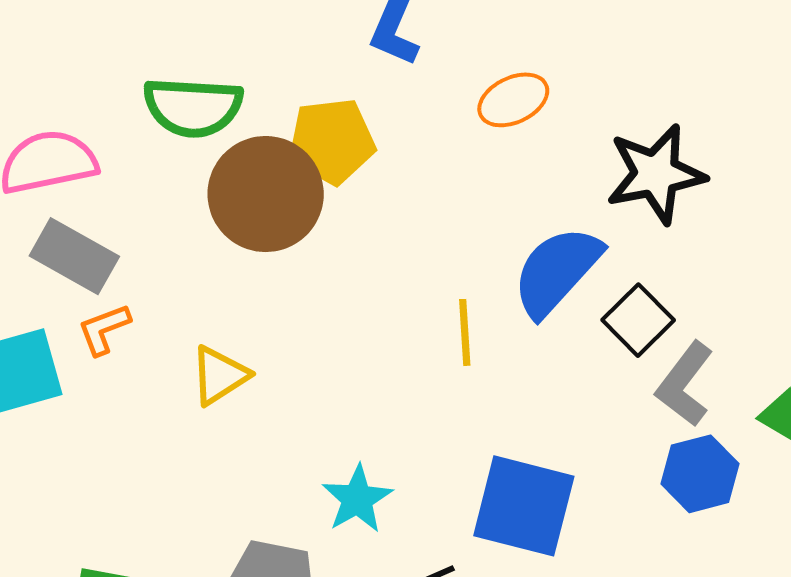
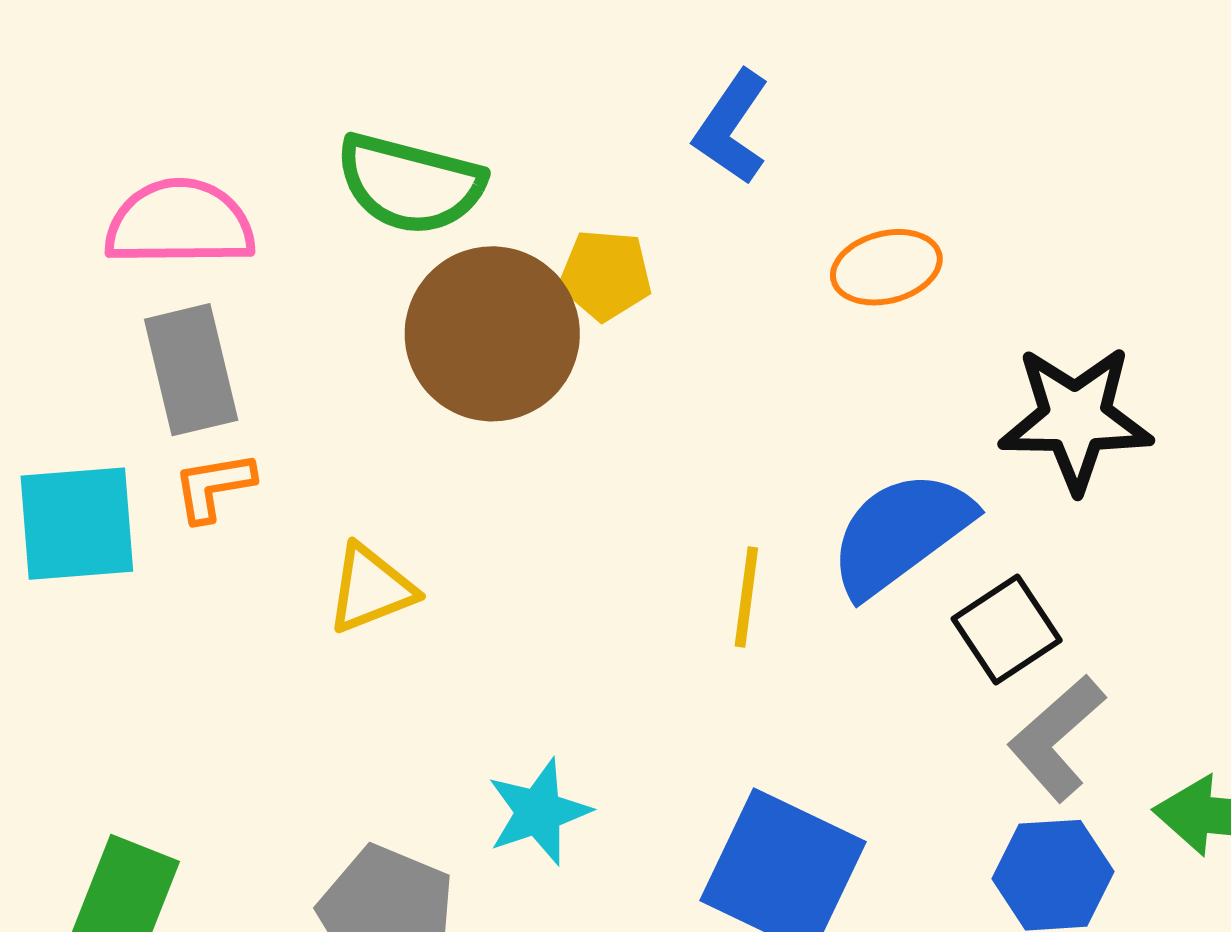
yellow pentagon: (332, 141) -> (605, 275), size x0.7
gray rectangle: (74, 256) -> (191, 370), turned 36

